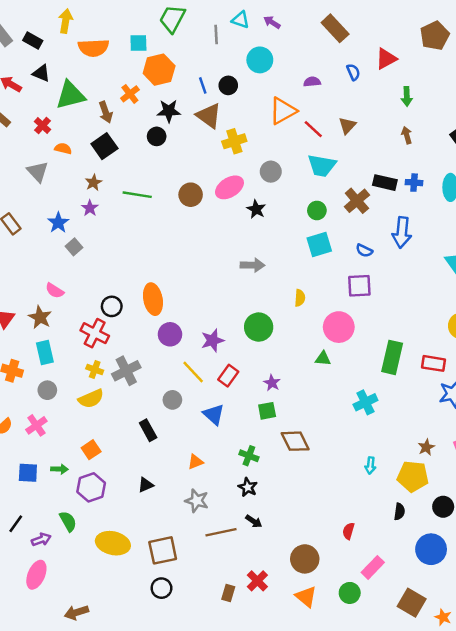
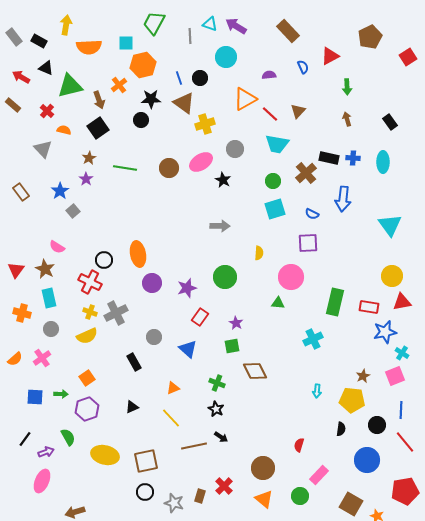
purple arrow: (272, 22) -> (236, 26), size x1.5
yellow line: (193, 372) -> (171, 418), moved
gray star: (197, 501) -> (174, 503), moved

